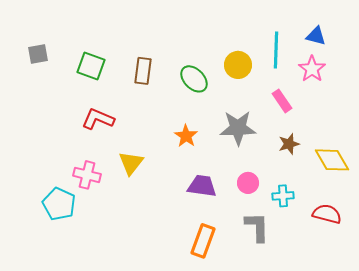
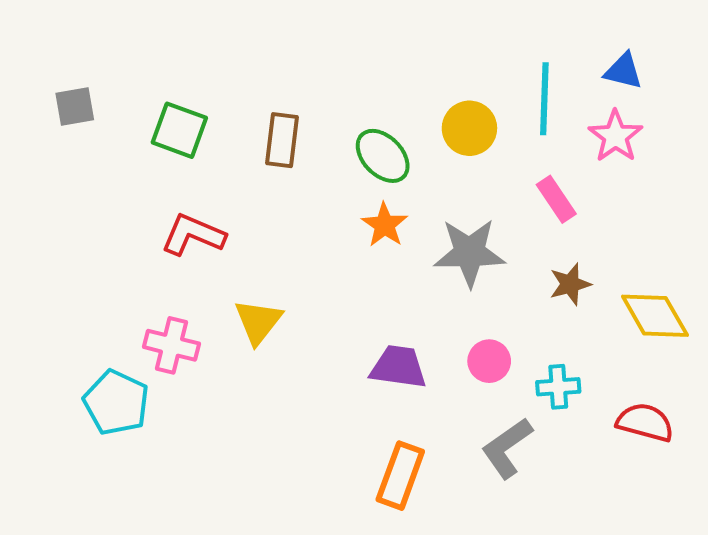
orange star: (186, 136) -> (385, 225), moved
gray L-shape: (257, 227) -> (507, 448), turned -124

